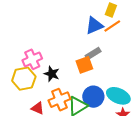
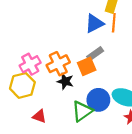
orange line: (112, 26) -> (114, 23), turned -48
black star: (52, 74) -> (65, 81), moved
orange cross: (59, 100) -> (58, 64), moved

